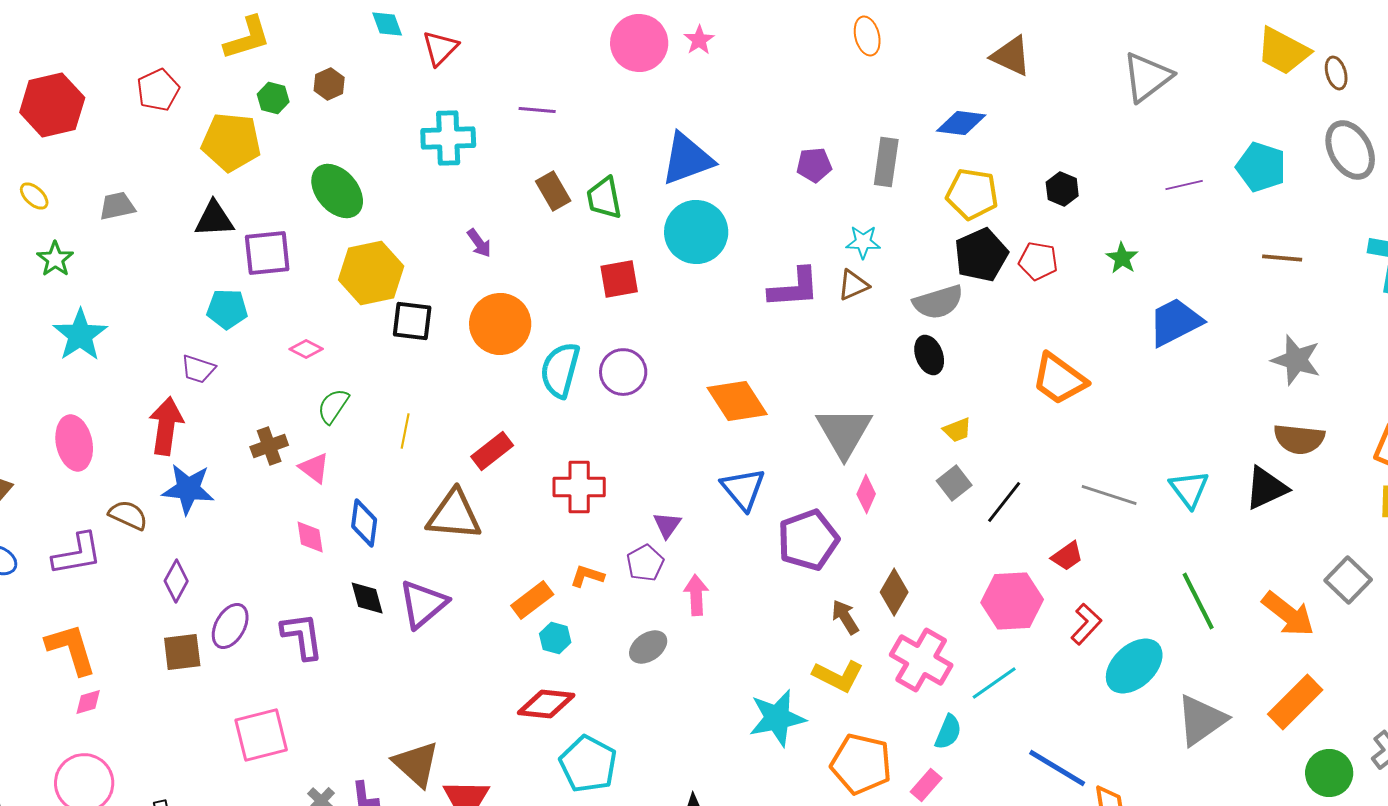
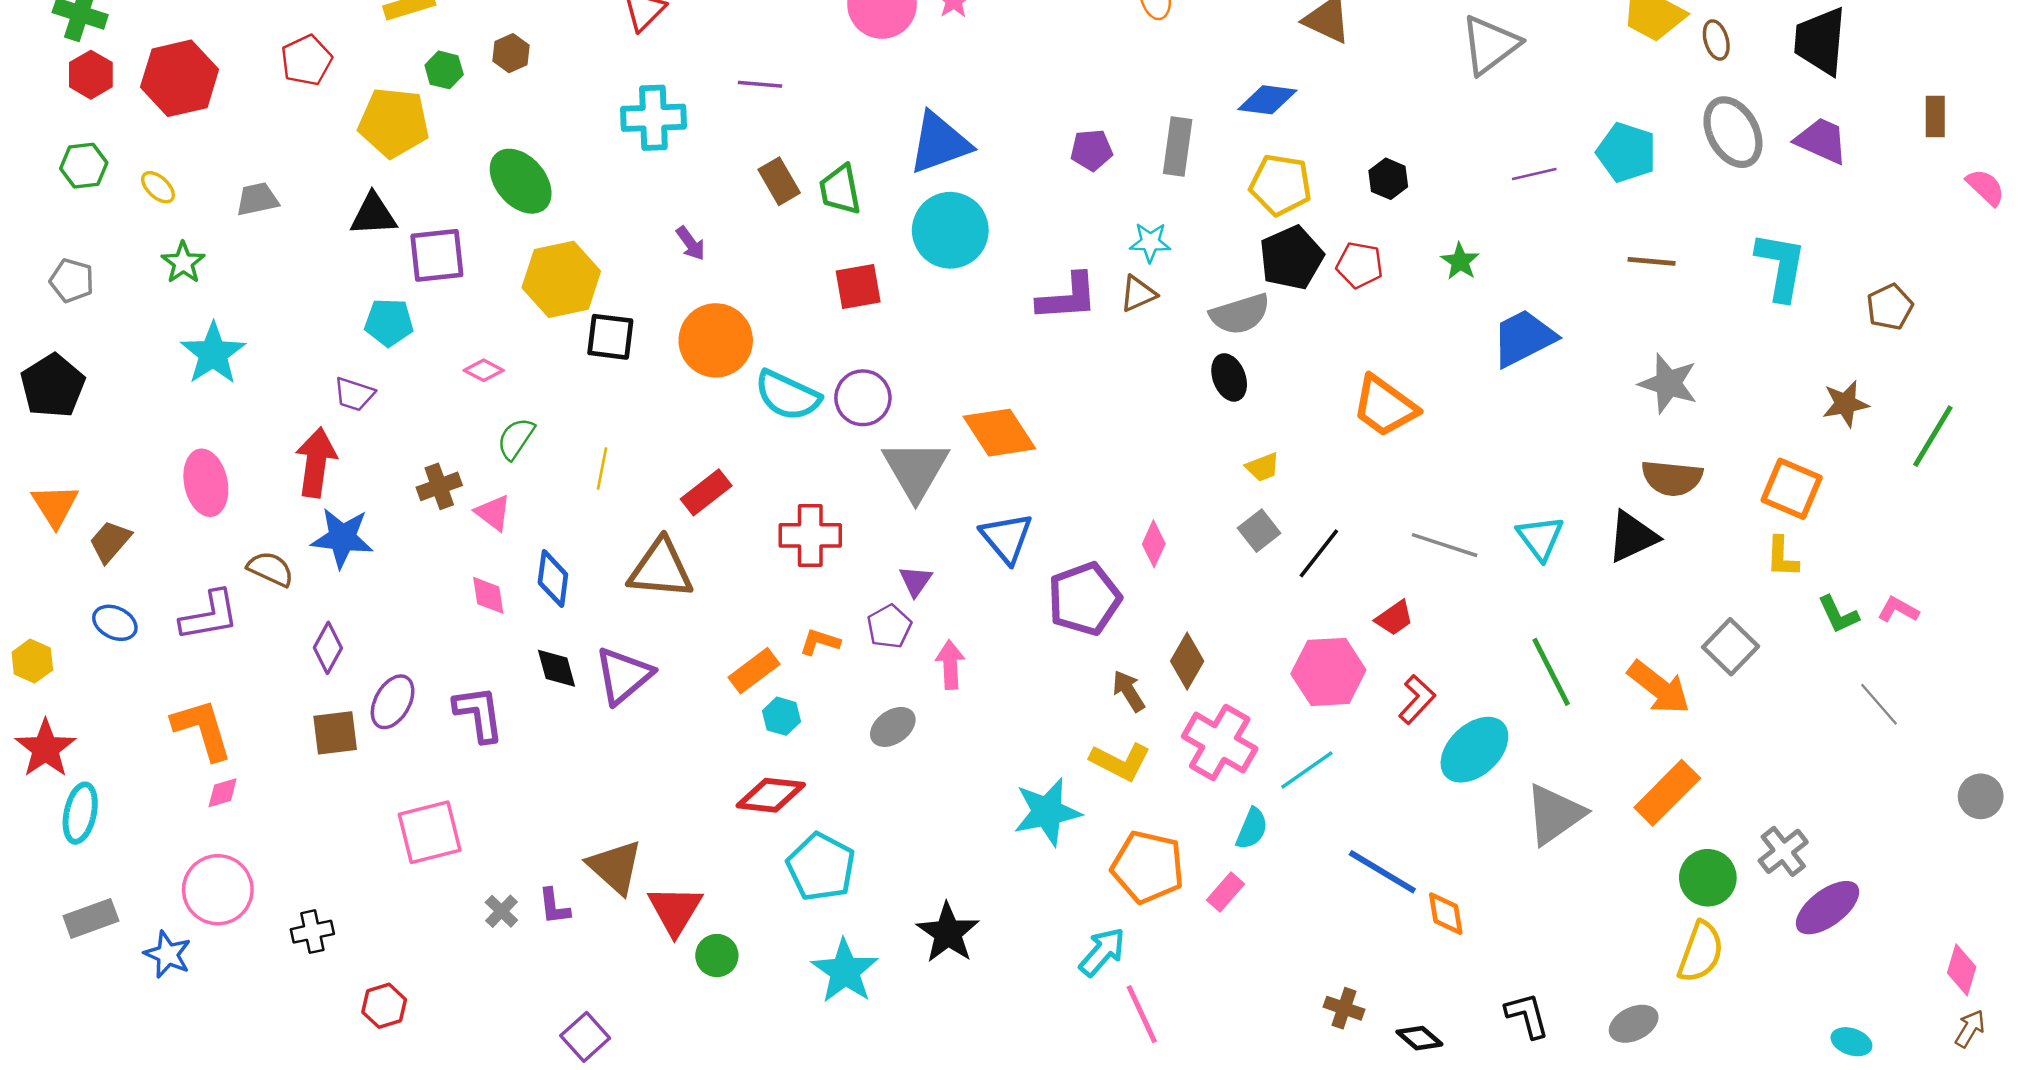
cyan semicircle: (560, 370) -> (787, 395), turned -80
gray triangle: (844, 432) -> (916, 470), moved

